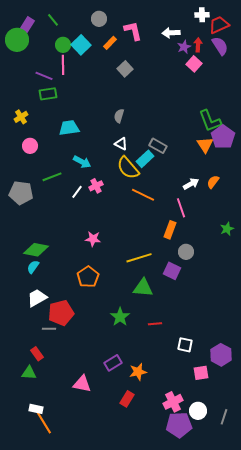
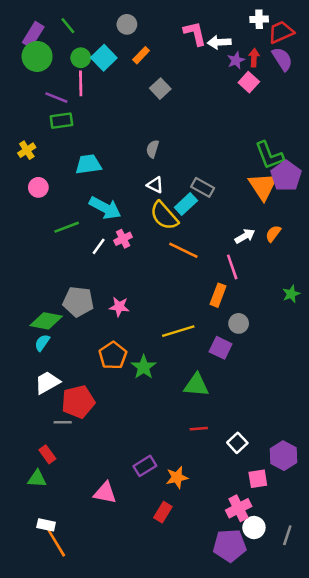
pink L-shape: (133, 31) -> (195, 33), moved
green circle: (17, 40) -> (37, 56), moved
orange triangle: (205, 145) -> (263, 186), size x1.4
cyan arrow: (82, 162) -> (105, 208), size x1.4
gray pentagon: (21, 193) -> (78, 302), moved
green triangle: (143, 288) -> (196, 385), moved
green star: (120, 317) -> (144, 367), moved
red line: (155, 324) -> (199, 429), moved
white square: (185, 345) -> (237, 443), turned 35
pink cross: (173, 402) -> (239, 508), moved

